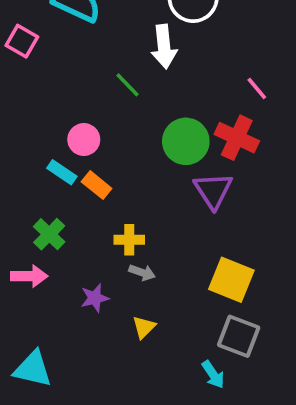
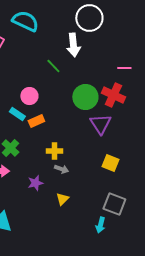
pink line: (257, 89) -> (124, 68), turned -48
orange rectangle: (97, 185) -> (36, 121), turned -63
yellow square: (231, 280) -> (110, 163), moved, size x0.7
cyan arrow: (213, 374) -> (100, 225), turned 49

